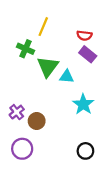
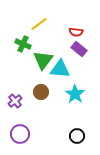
yellow line: (43, 27) -> (39, 24), turned 30
cyan triangle: (67, 77) -> (60, 69), size x1.5
brown circle: (37, 121) -> (41, 92), moved

